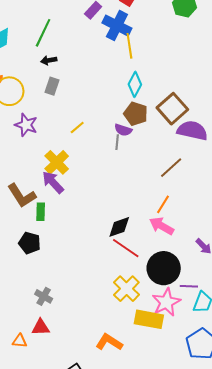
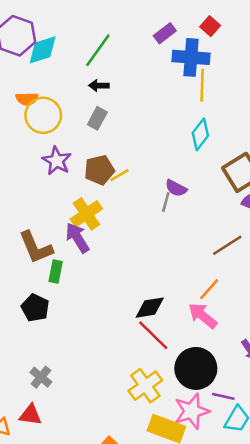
blue cross: (117, 26) -> (191, 57), turned -32
brown pentagon: (136, 114) -> (99, 170), moved, turned 30

